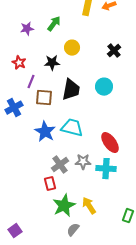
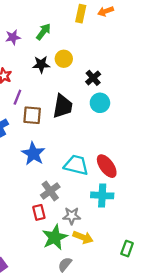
black cross: (114, 51) -> (93, 78), moved
black star: (52, 63) -> (41, 64), moved
cyan trapezoid: (72, 128) -> (76, 165), moved
gray star: (83, 162) -> (72, 216), moved
yellow arrow: (89, 206) -> (83, 237), turned 144

